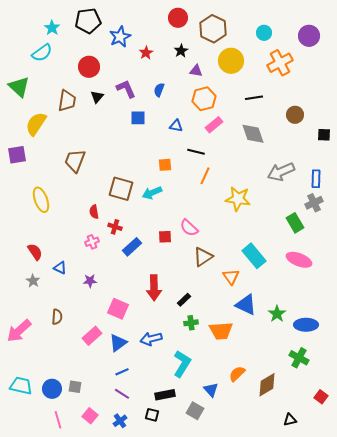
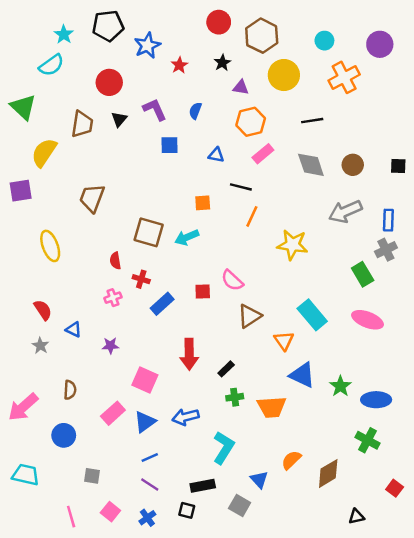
brown circle: (295, 115) -> (353, 165), moved
blue circle: (52, 389) -> (64, 435), moved

